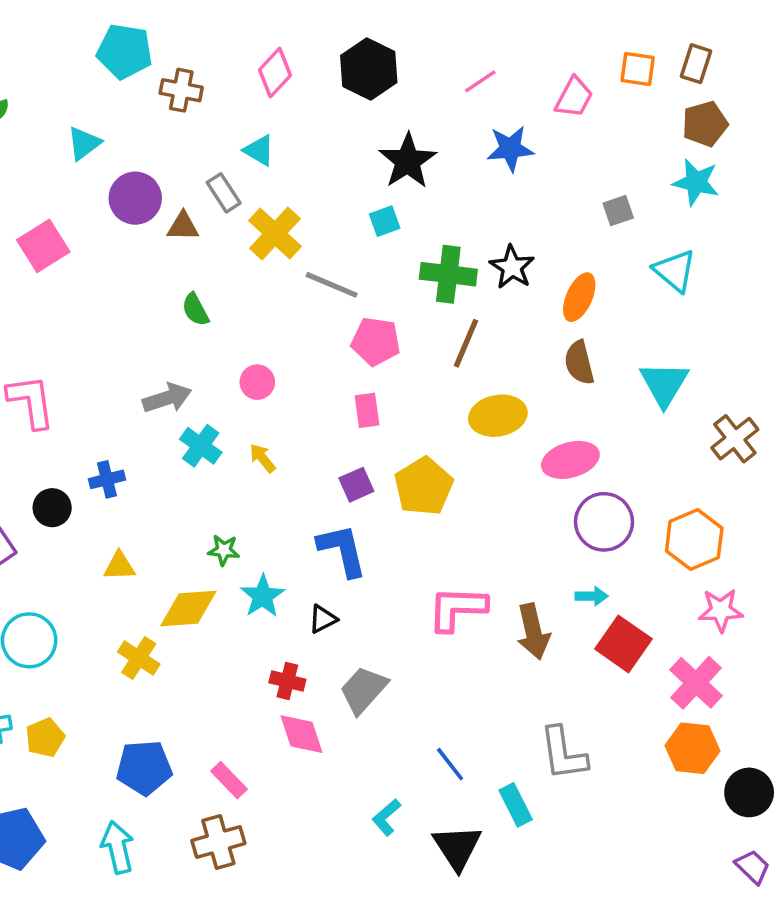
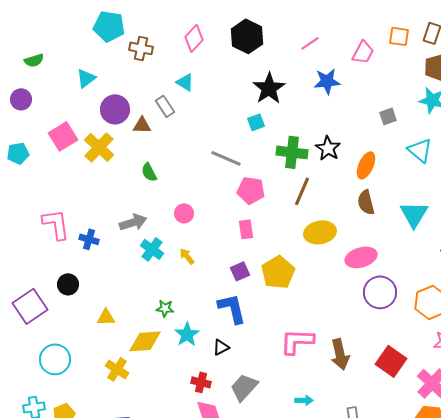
yellow cross: (275, 234) -> (99, 147), moved
blue cross: (107, 479) -> (89, 239), moved, turned 30
cyan arrow: (592, 596) -> (304, 400), moved

